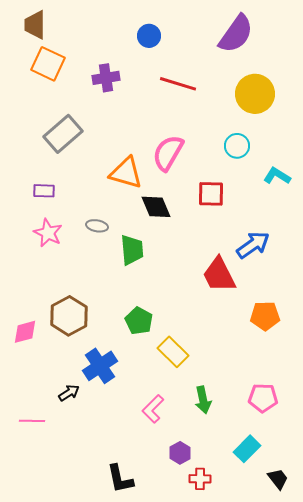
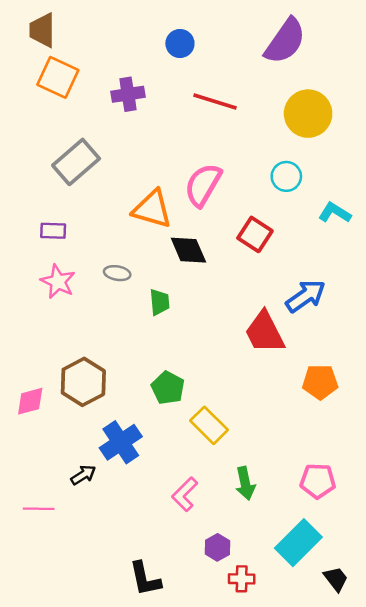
red square: (211, 194) -> (255, 234), turned 32
green trapezoid: (132, 250) -> (159, 302), size x0.7
cyan rectangle: (247, 449) -> (298, 543), size x1.4

